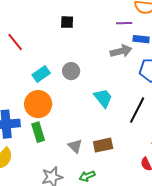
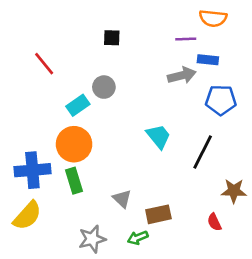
gray circle: (71, 71) -> (104, 87), moved
brown rectangle: (103, 145) -> (158, 214), moved

